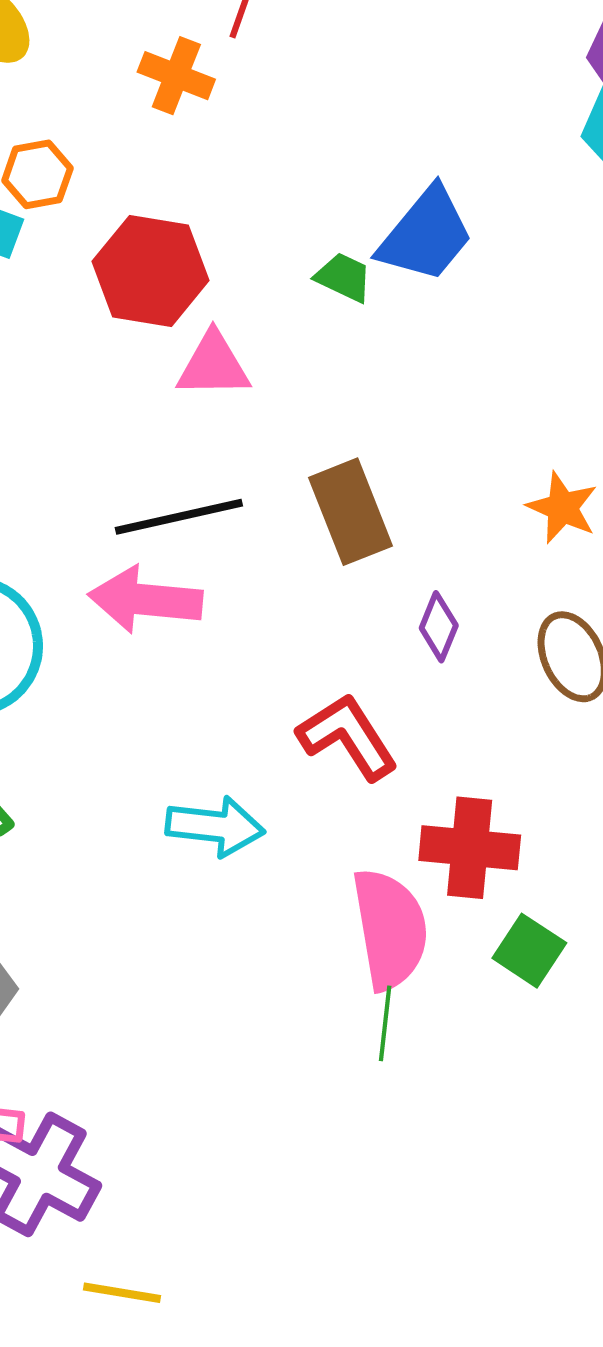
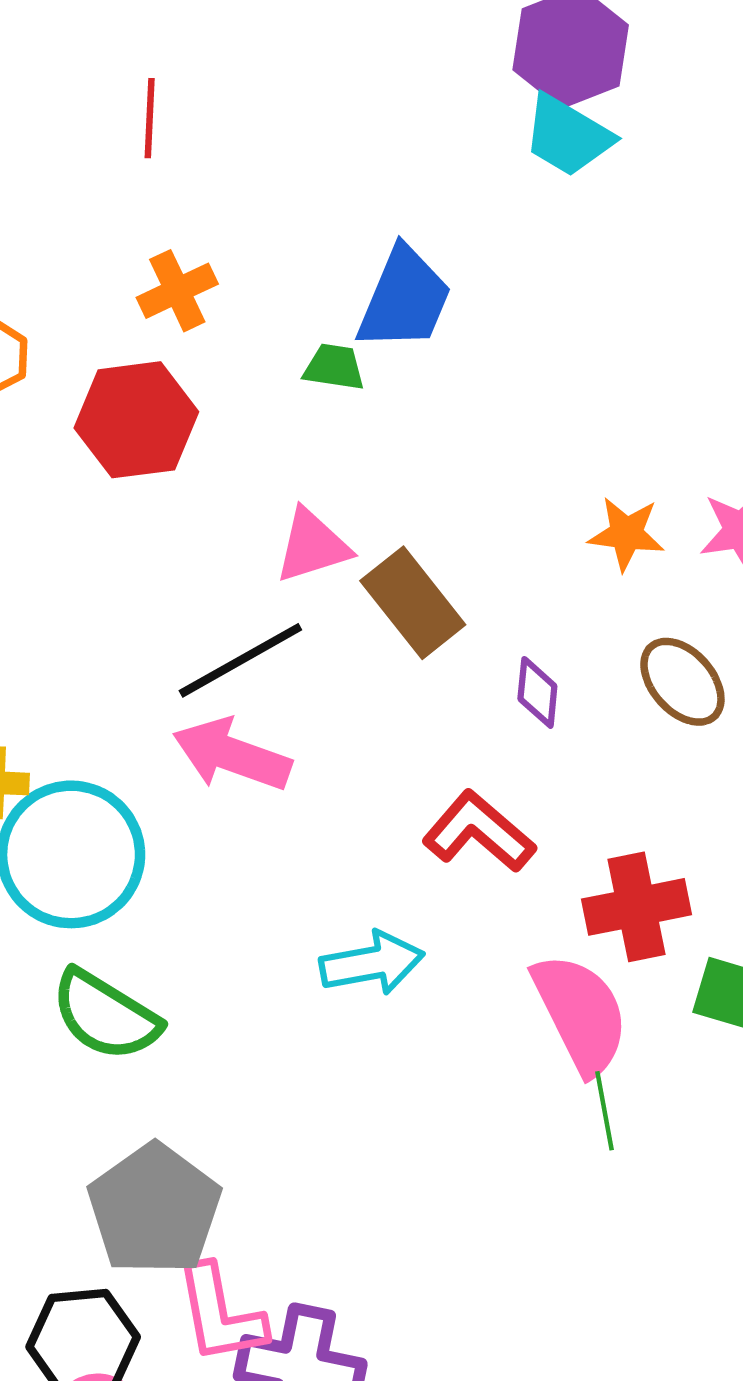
orange cross: (176, 76) -> (177, 291), moved, turned -30
pink triangle: (213, 365) -> (312, 546), moved
pink arrow: (145, 600) -> (232, 755), turned 31

